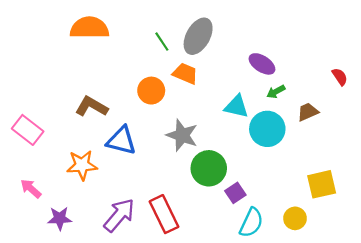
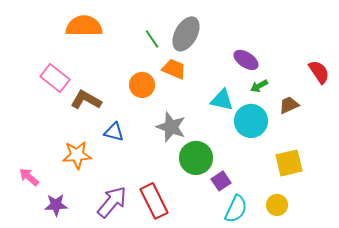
red semicircle: (340, 77) -> (319, 72), size x1.4
pink rectangle: (28, 130) -> (55, 78), moved
blue triangle: (121, 141) -> (114, 132), size x0.7
yellow square: (322, 184) -> (289, 163), moved

